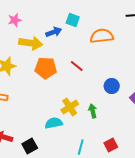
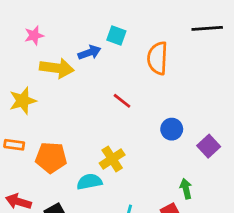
orange semicircle: (102, 36) -> (158, 58), turned -80
orange pentagon: (46, 68) -> (51, 158), moved
green arrow: (93, 111) -> (186, 189), moved

